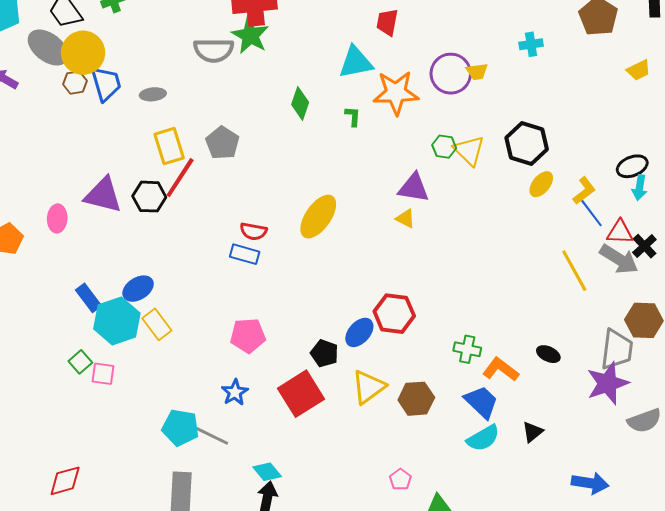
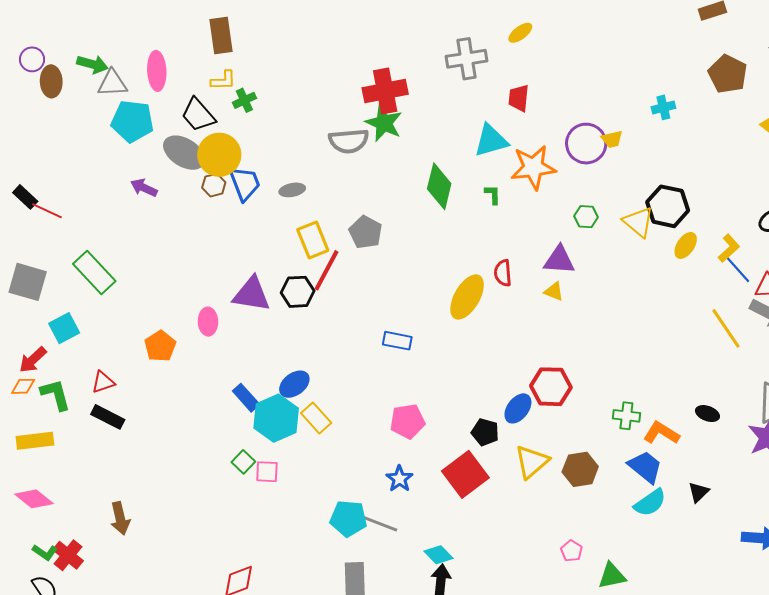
green diamond: (300, 103) -> (439, 186), size x1.4
yellow triangle: (469, 151) -> (638, 222), moved
red semicircle: (253, 231) -> (503, 273), moved, turned 80

